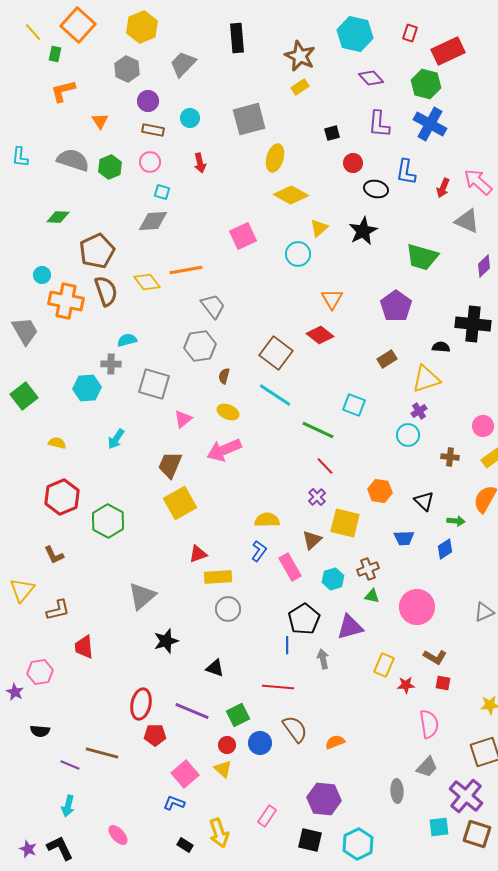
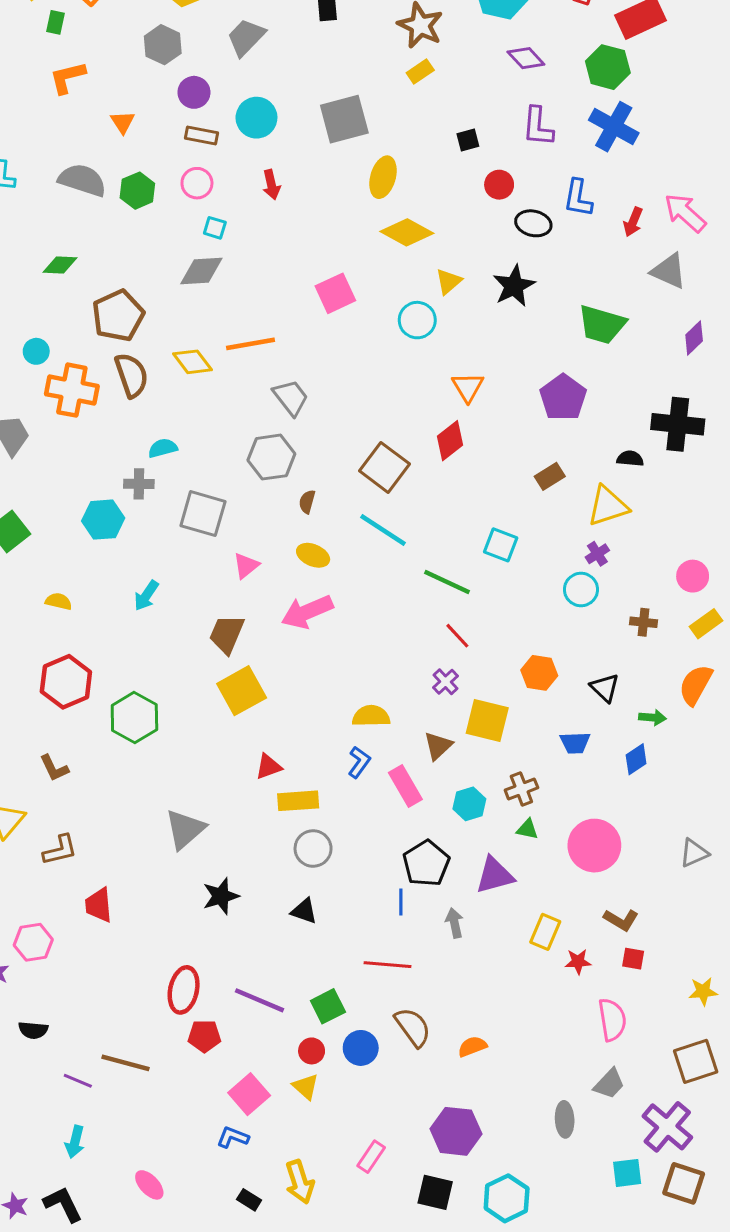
cyan circle: (190, 118) -> (256, 118), size x1.4
red diamond: (320, 335) -> (450, 441), turned -76
black triangle: (215, 668) -> (304, 911), moved

